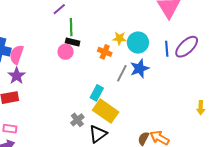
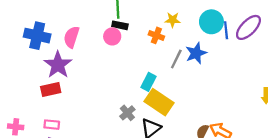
cyan circle: (138, 43) -> (211, 22), moved
pink semicircle: (17, 55) -> (71, 37), moved
purple star: (17, 76) -> (58, 65), size x1.4

